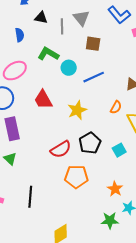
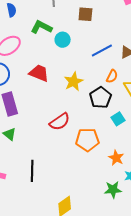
blue line: (94, 77) -> (102, 51), moved
red trapezoid: (43, 100) -> (39, 73), turned 145
black pentagon: (90, 143) -> (100, 98), moved
orange pentagon: (76, 177) -> (87, 140), moved

